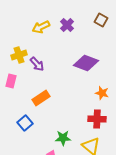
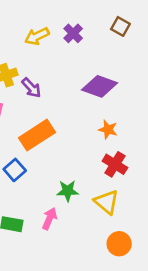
orange star: (102, 93) -> (108, 130), moved
orange rectangle: (41, 98) -> (37, 135), size x1.4
red cross: (97, 119) -> (115, 164), turned 30

